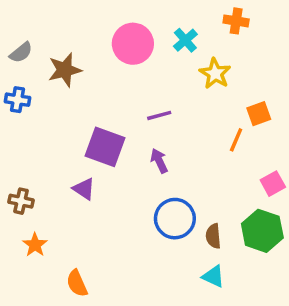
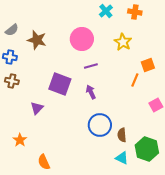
cyan cross: (185, 40) -> (106, 11), moved
pink circle: (133, 44) -> (82, 39), moved
brown star: (65, 70) -> (37, 40), turned 30
purple triangle: (84, 189) -> (37, 108), moved, turned 40
brown cross: (21, 201) -> (12, 81), moved
green hexagon: (262, 231) -> (147, 149), moved

